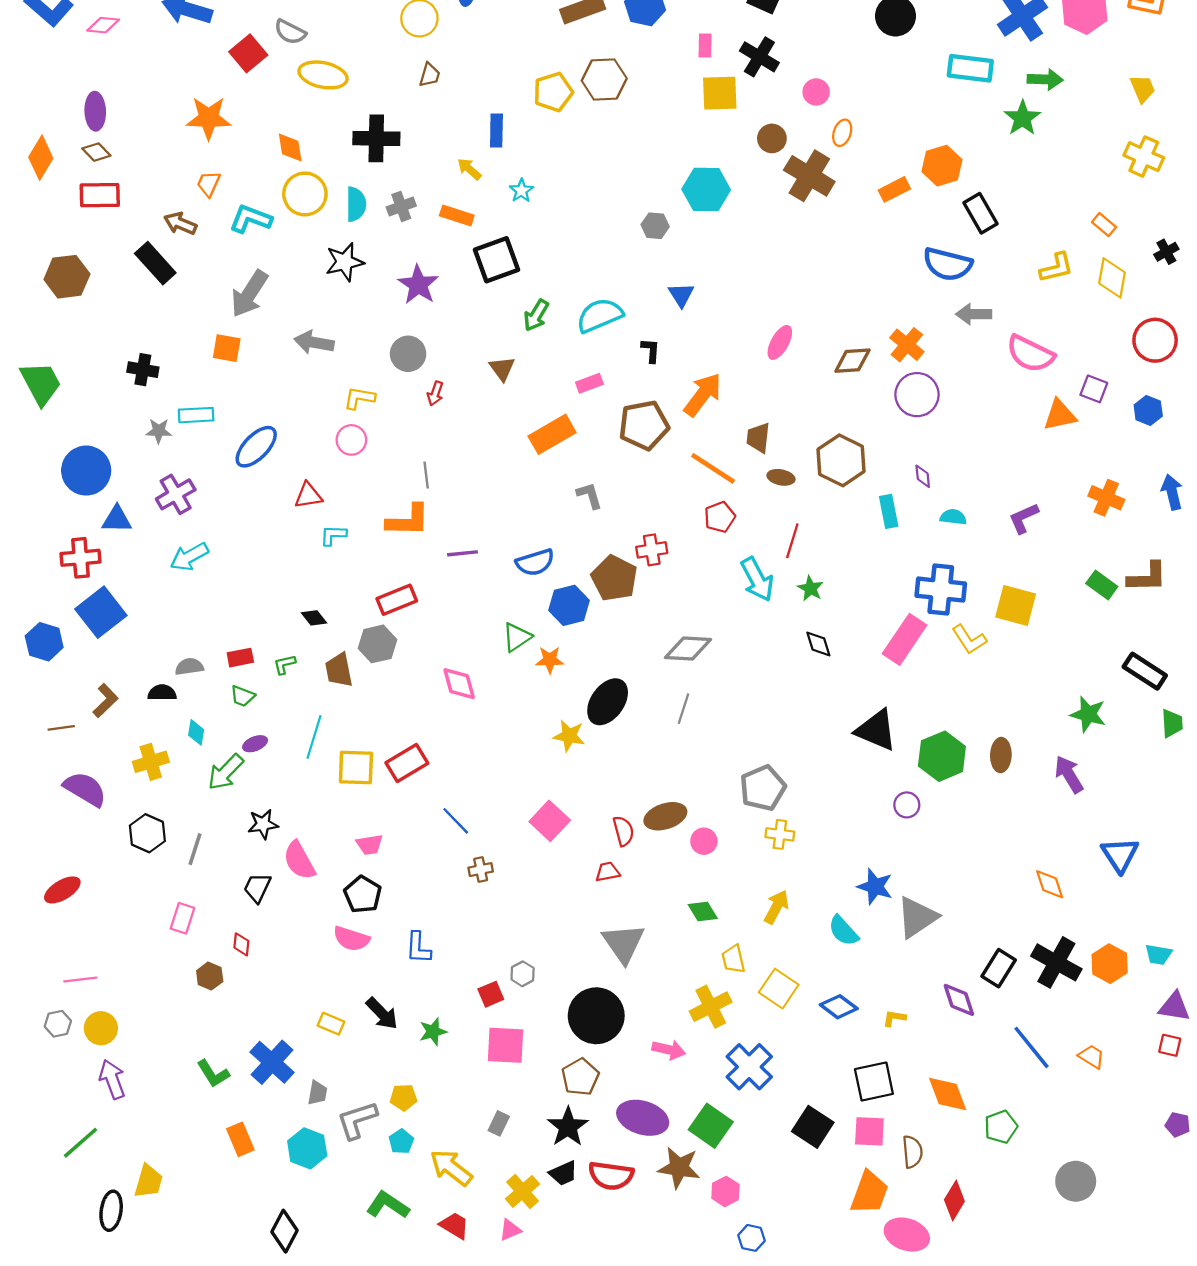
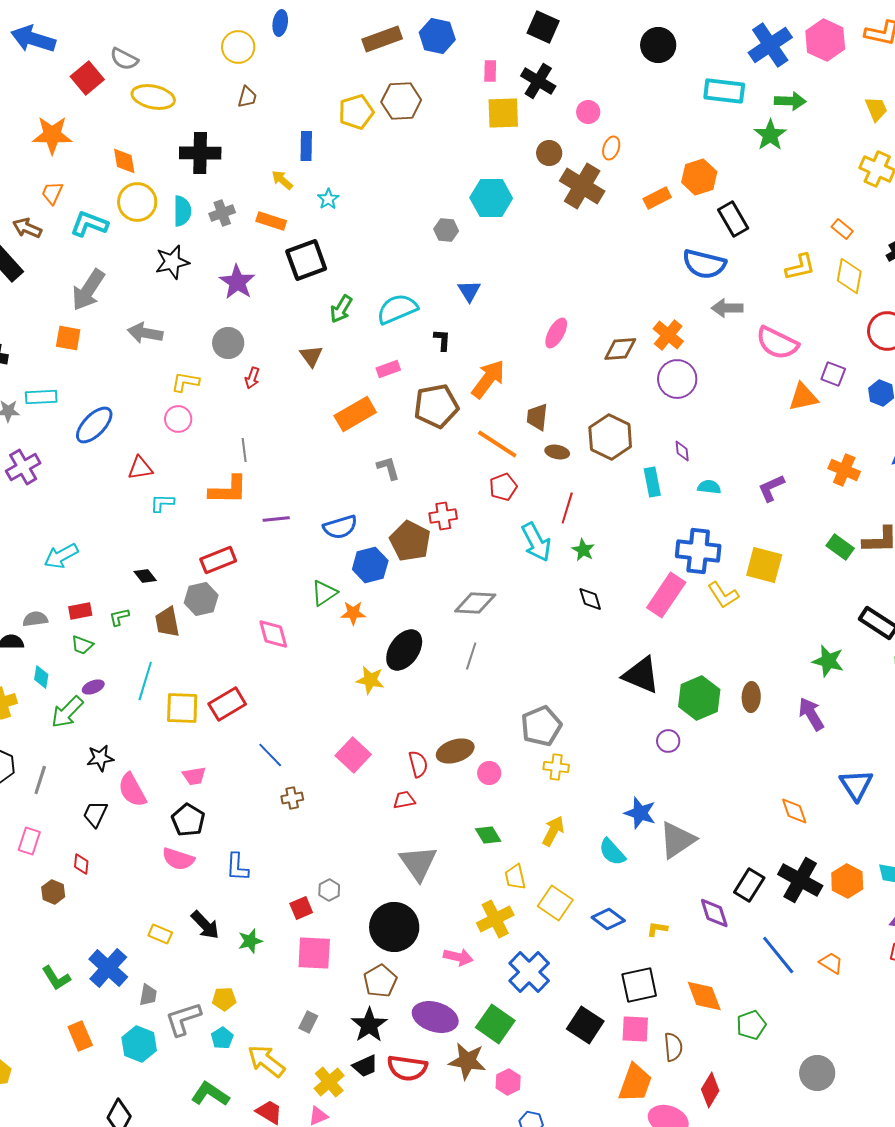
cyan arrow: (189, 557) -> (61, 556), moved

